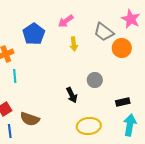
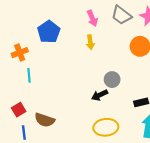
pink arrow: (66, 21) -> (92, 18), moved, turned -77
gray trapezoid: (104, 32) -> (121, 15), moved
black arrow: (72, 95) -> (100, 95), moved, turned 91

